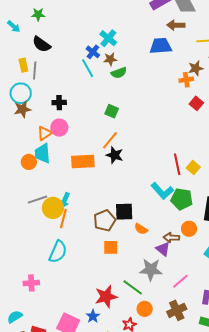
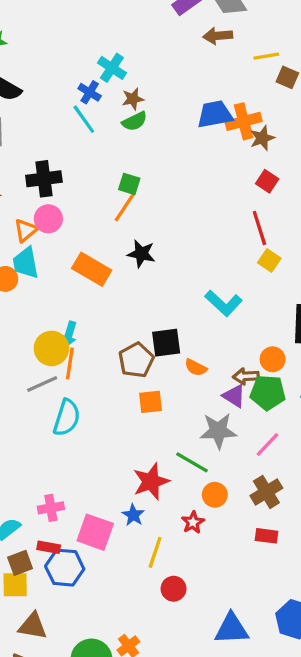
blue trapezoid: (161, 46) -> (215, 114), moved
brown star: (110, 59) -> (133, 99), moved
brown star: (196, 68) -> (262, 138), moved
orange cross: (186, 80) -> (244, 121), size x1.5
black cross: (59, 103) -> (44, 179), size x1.5
red square: (196, 103) -> (267, 181), moved
orange line: (110, 140) -> (125, 207), moved
orange rectangle: (83, 162) -> (92, 269), turned 40
red line: (177, 164) -> (259, 228), moved
green pentagon: (182, 199) -> (268, 393), moved
gray line: (38, 200) -> (42, 384), moved
pink cross: (31, 283) -> (51, 508), moved

